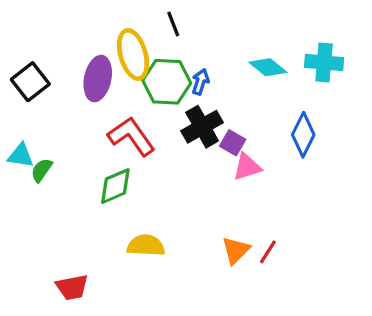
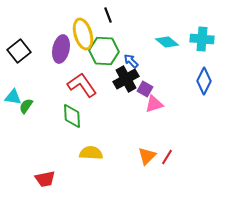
blue arrow: (200, 82) -> (131, 61), moved, turned -63
blue diamond: (303, 135) -> (204, 81), moved
green diamond: (115, 186) -> (72, 116), turned -70

